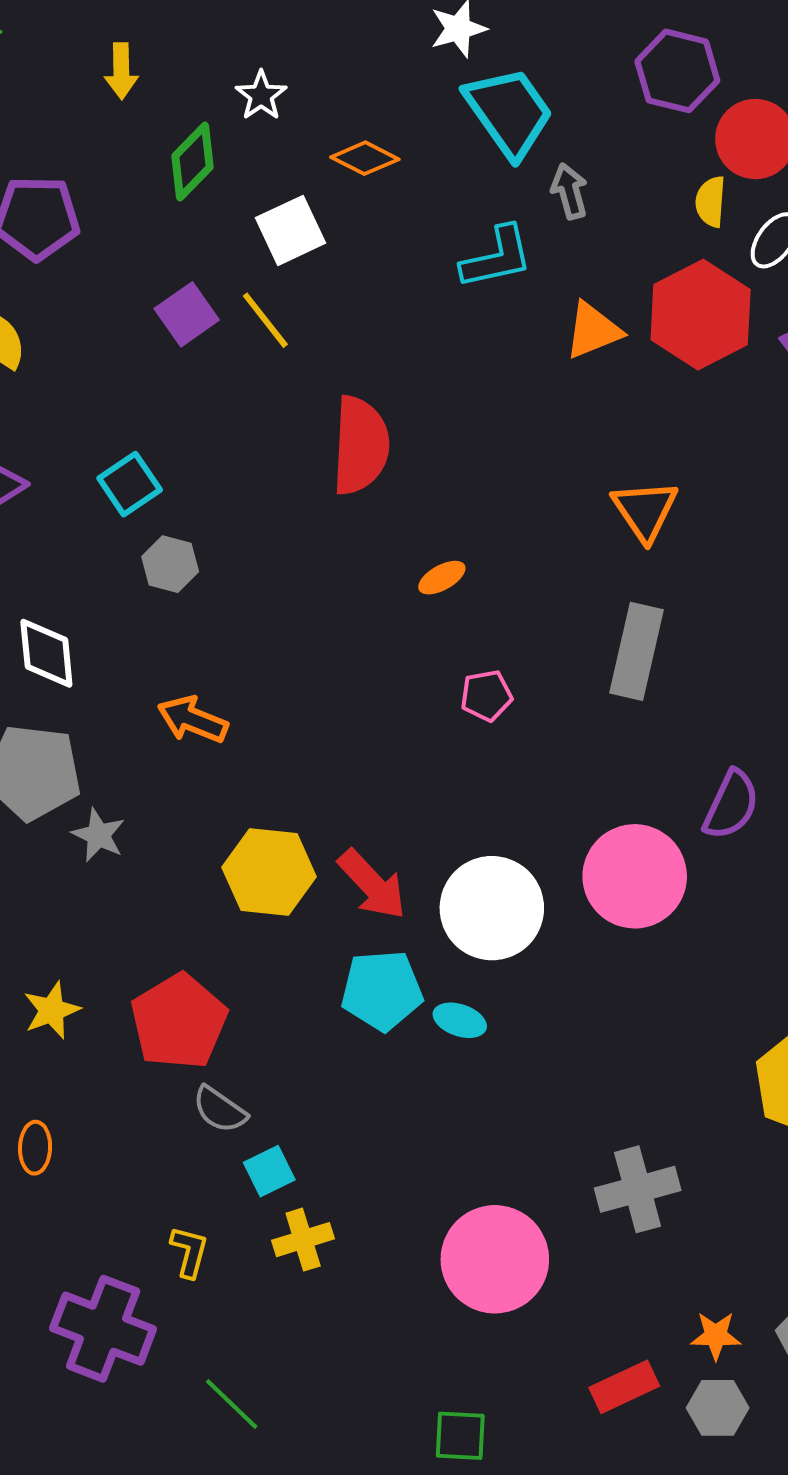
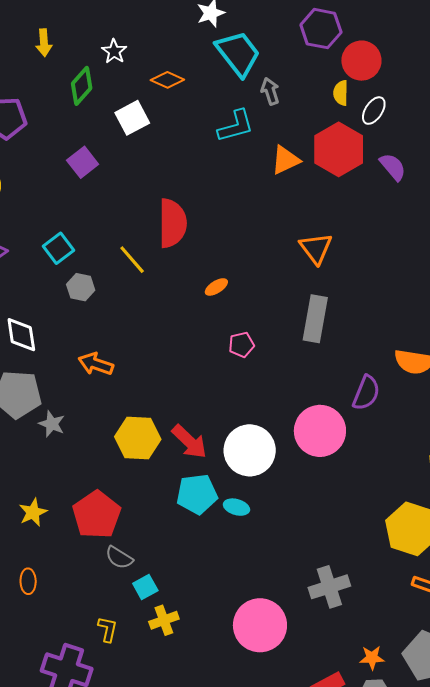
yellow line: (265, 320) -> (132, 260), moved

